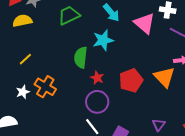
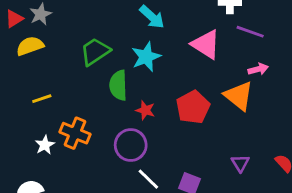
green trapezoid: (69, 15) -> (95, 52), moved
pink triangle: (145, 23) -> (206, 44), moved
yellow line: (25, 59) -> (42, 99), turned 32
purple circle: (97, 102) -> (131, 145), moved

